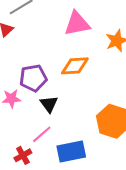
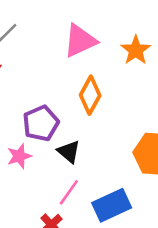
orange diamond: (75, 66) -> (90, 95), turned -44

